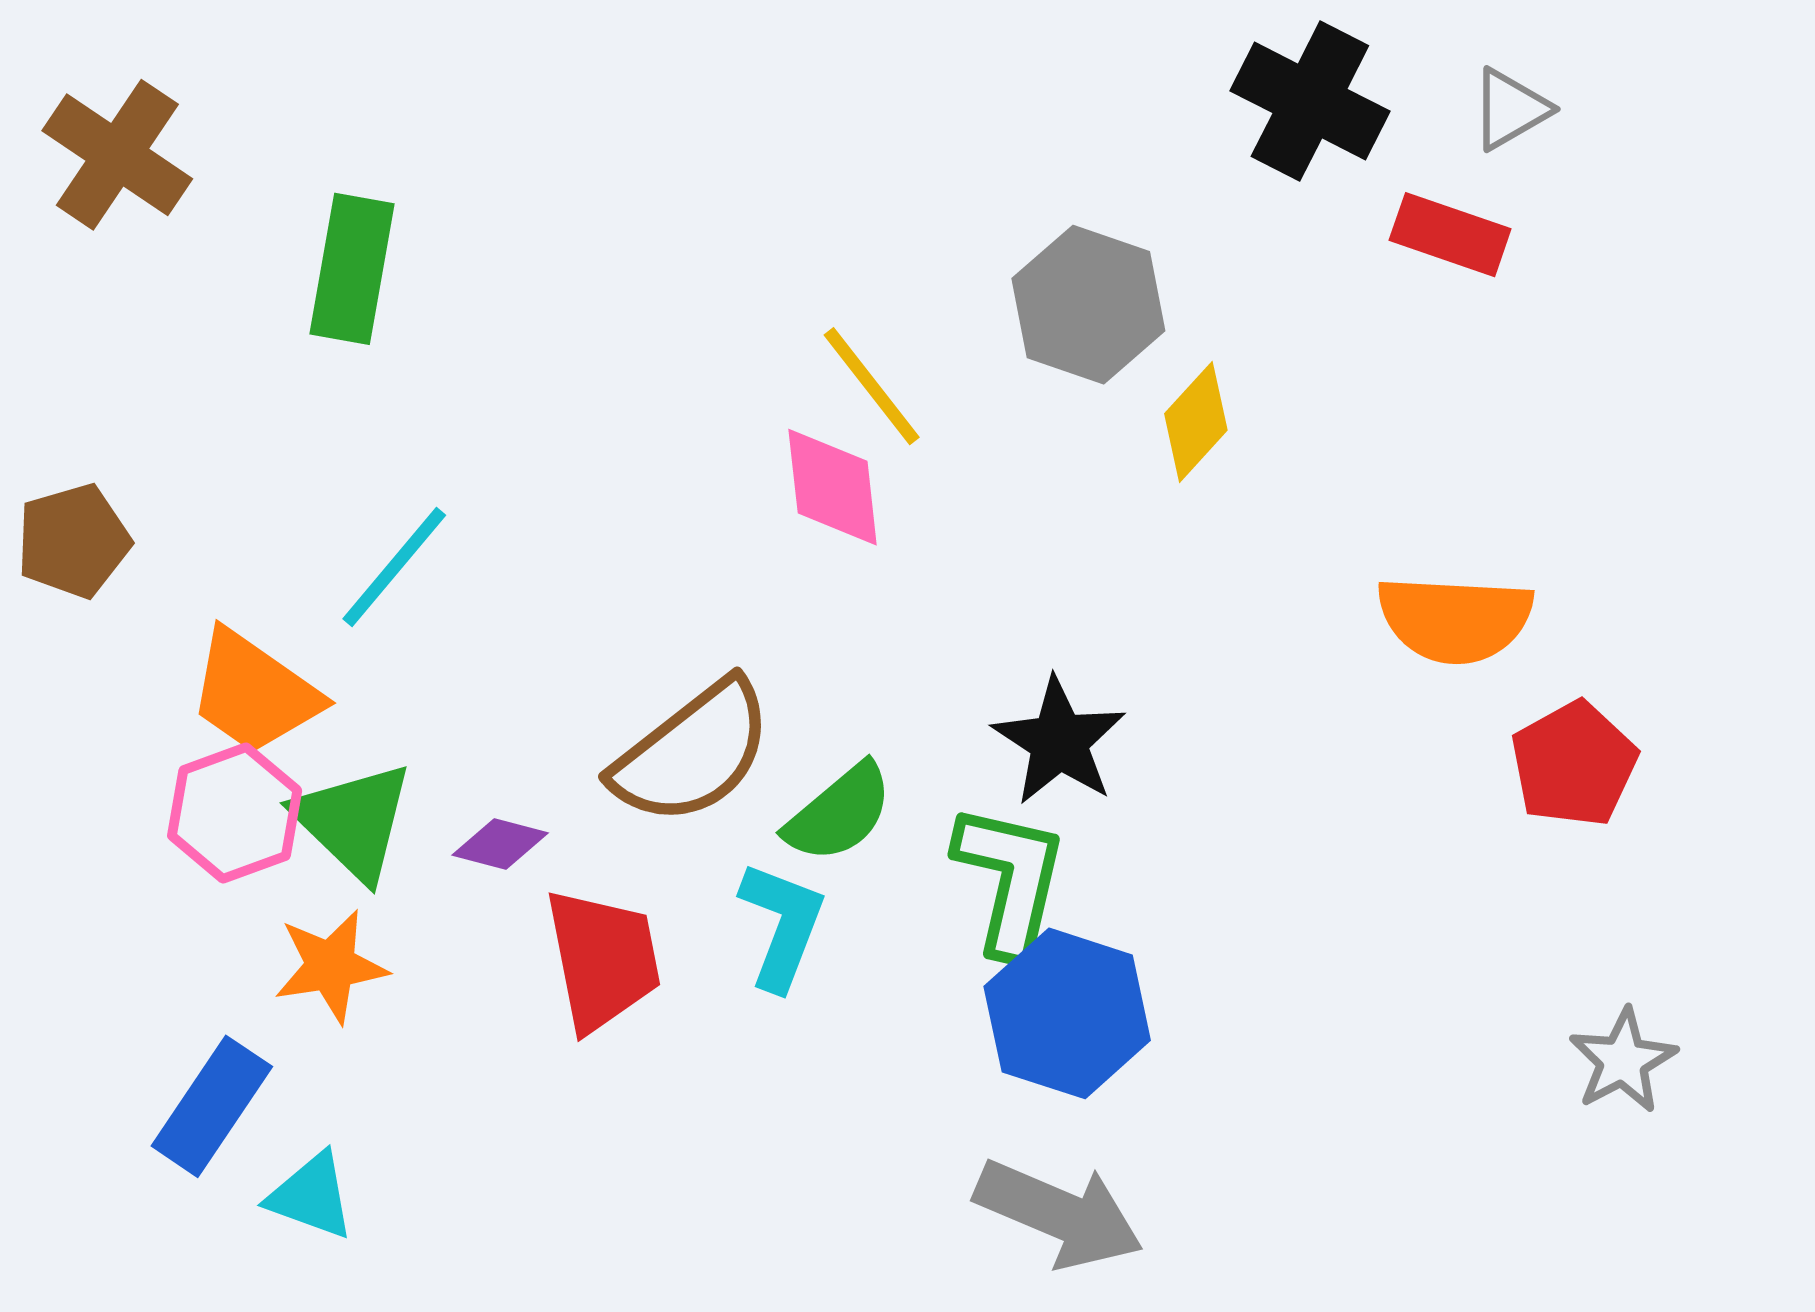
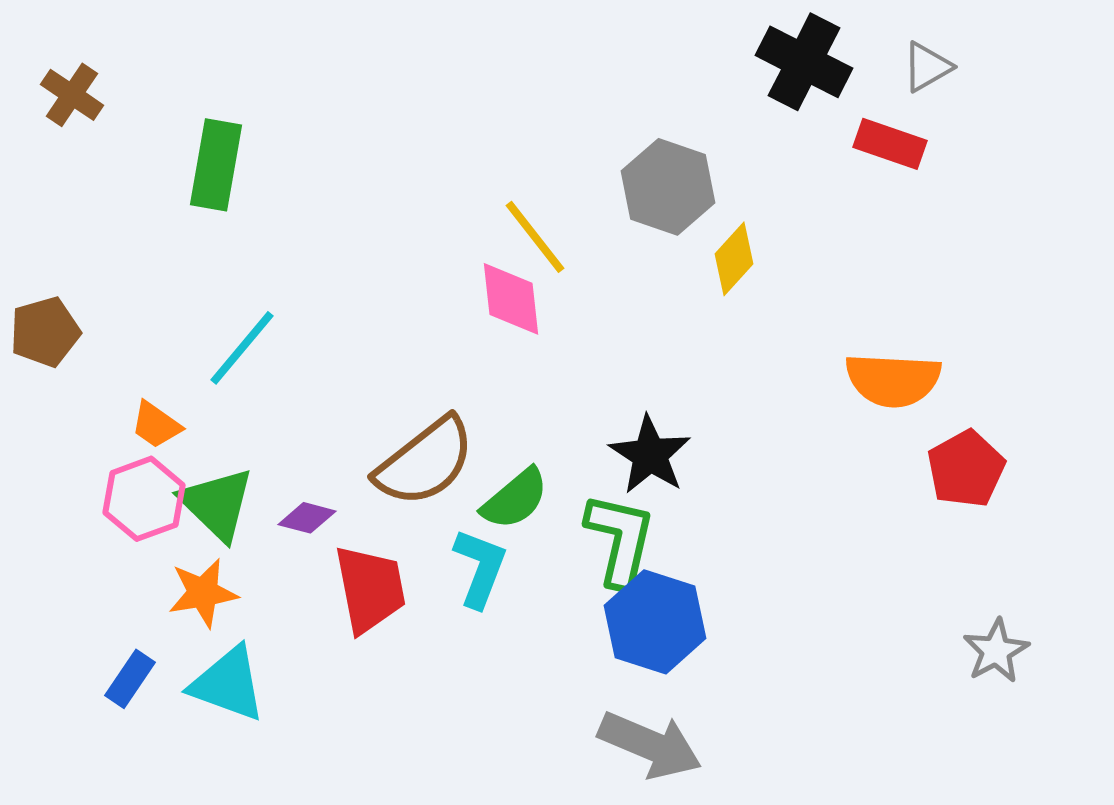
brown cross: (117, 155) -> (72, 95), size x0.7
orange trapezoid: (254, 692) -> (156, 425), size x0.6
blue rectangle: (212, 1106) -> (130, 679), size x0.7
cyan triangle: (311, 1196) -> (228, 684), moved, size x1.4

